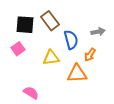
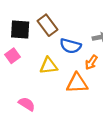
blue semicircle: (71, 40) -> (70, 46), turned 120

